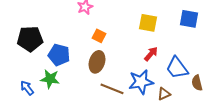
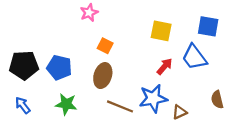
black pentagon: (30, 39) -> (24, 65), moved
blue trapezoid: (177, 68) -> (194, 57), moved
green star: (50, 79) -> (66, 104), moved

